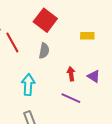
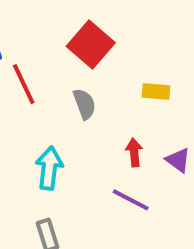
yellow rectangle: (87, 36) -> (156, 91), moved
gray semicircle: (44, 51) -> (84, 104), turned -35

